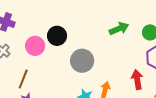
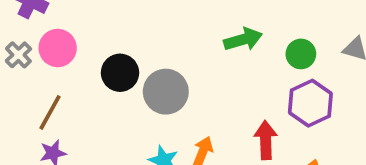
black circle: (57, 36) -> (120, 73), moved
pink circle: (35, 46) -> (58, 48), moved

